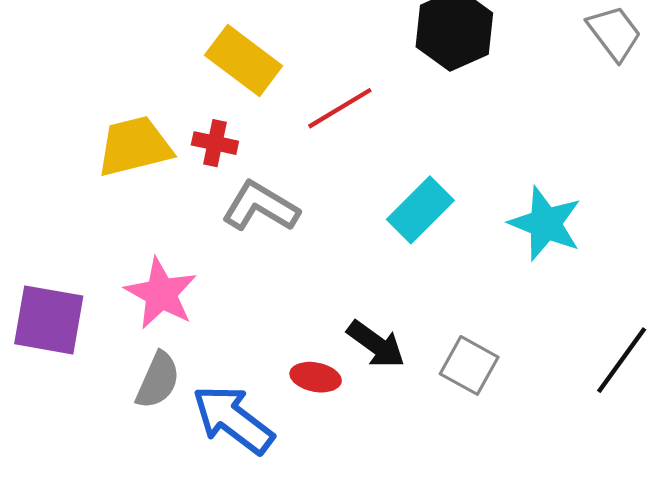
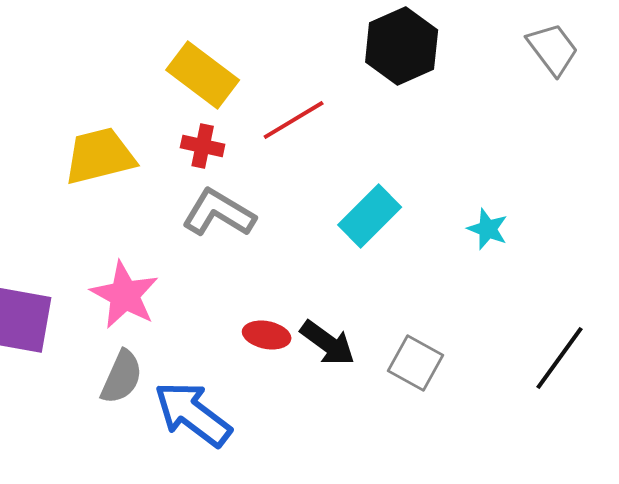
red cross: (215, 143) -> (203, 146), moved
cyan star: (545, 224) -> (488, 229), size x0.6
red ellipse: (316, 377) -> (267, 335), moved

